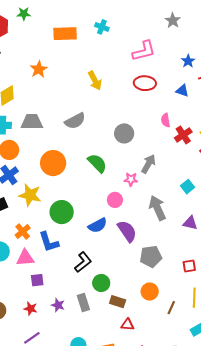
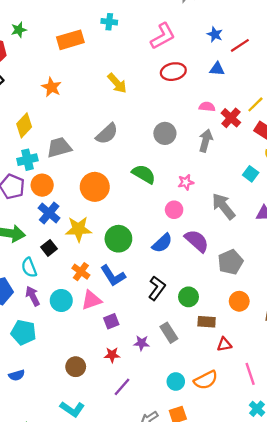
pink semicircle: (166, 120) -> (207, 107), turned 120
gray arrow: (148, 164) -> (206, 141), moved
green circle: (101, 283) -> (189, 297), moved

